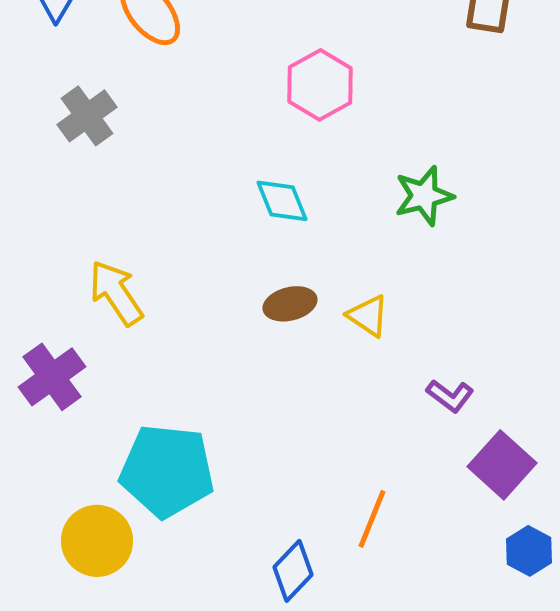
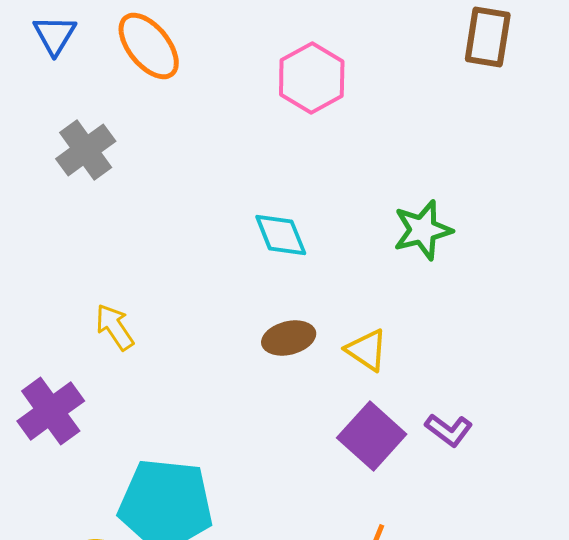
pink hexagon: (320, 85) -> (312, 78), moved
yellow arrow: (116, 293) -> (115, 327), size x0.7
purple square: (502, 465) -> (372, 436), moved

